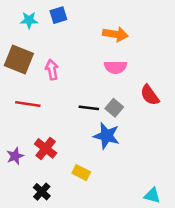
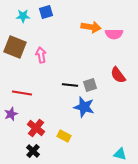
pink semicircle: (115, 67) -> (114, 34), moved
red line: (28, 104) -> (22, 93), moved
gray square: (114, 108) -> (90, 85), turned 32
red cross: (46, 148) -> (36, 128), moved
purple star: (15, 156) -> (11, 114), moved

